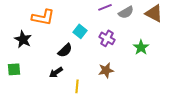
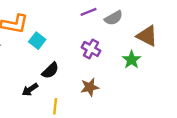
brown triangle: (154, 13) -> (147, 36), moved
cyan square: (80, 31) -> (37, 41), moved
black semicircle: (65, 50) -> (50, 70), moved

